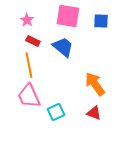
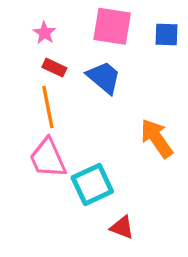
cyan square: (56, 112) -> (92, 185), size x1.4
red triangle: (94, 113) -> (122, 227), moved

